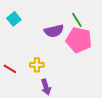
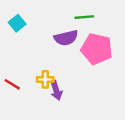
green line: (77, 20) -> (84, 17), moved, turned -63
purple arrow: (46, 87) -> (56, 90), moved

